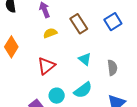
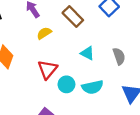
cyan semicircle: (83, 90) -> (93, 87), turned 36
cyan circle: (57, 96) -> (66, 84), moved

